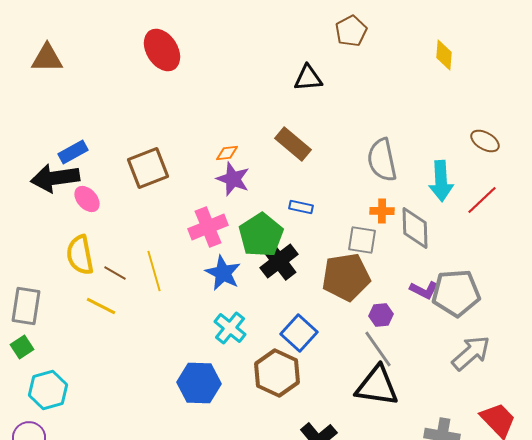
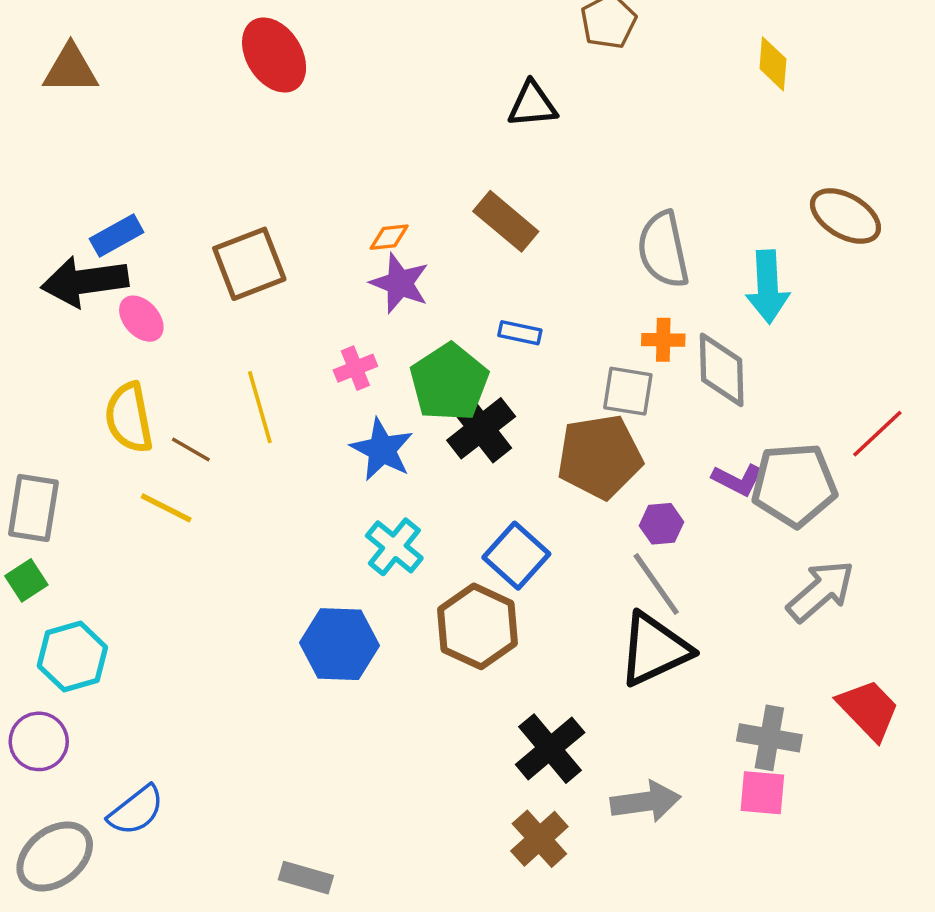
brown ellipse: (485, 141) -> (845, 216), size x1.4
red line: (482, 200) -> (877, 434), moved
pink cross: (208, 227) -> (355, 368), size x0.6
yellow line: (154, 271) -> (260, 407), moved
black triangle: (377, 386) -> (654, 649), turned -33

